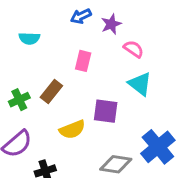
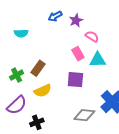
pink rectangle: (83, 61) -> (78, 54), moved, turned -40
cyan triangle: (140, 84) -> (98, 60), turned -36
yellow semicircle: (72, 130) -> (43, 91), moved

